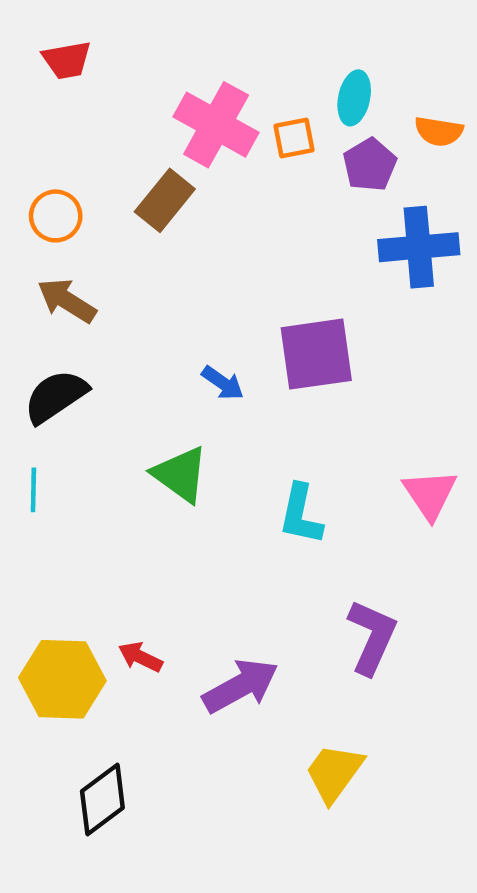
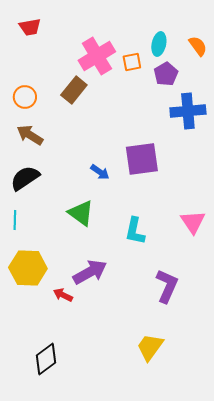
pink cross: (216, 125) -> (97, 56), turned 30
orange semicircle: (439, 131) -> (198, 46), moved, turned -135
yellow hexagon: (62, 679) -> (28, 268), moved
purple arrow: (241, 686) -> (90, 272), moved

